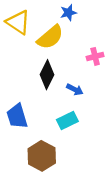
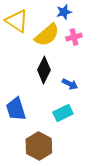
pink cross: (95, 56) -> (74, 37), moved

